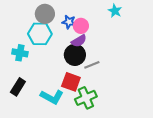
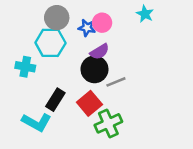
pink circle: (81, 26) -> (102, 23), moved
red square: (71, 82) -> (89, 103), turned 30
black rectangle: (18, 87) -> (55, 100), moved
cyan L-shape: (52, 97) -> (37, 122), moved

